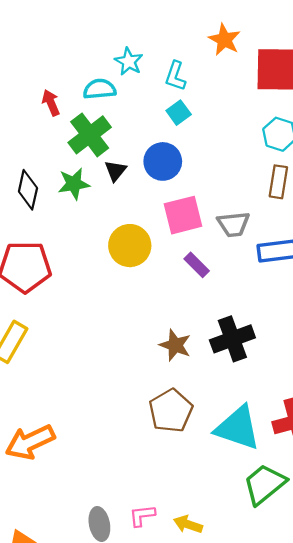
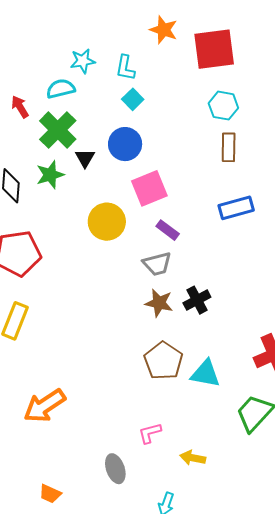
cyan star: (129, 61) -> (83, 61), turned -30
gray trapezoid: (233, 224) -> (157, 264), moved
black cross: (232, 339) -> (197, 300), moved, size x0.7
cyan triangle: (238, 428) -> (205, 374), moved, size x0.7
pink L-shape: (142, 516) -> (150, 433), moved

